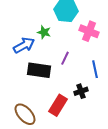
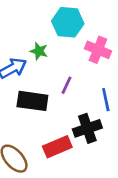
black cross: (81, 91) -> (87, 128), size x1.5
red rectangle: (58, 105) -> (57, 147), turned 35

